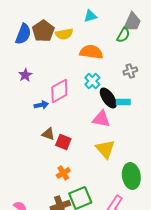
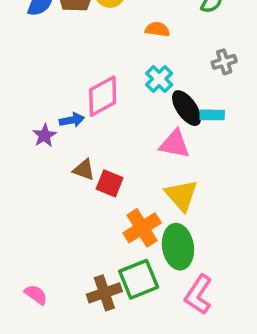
orange semicircle: (91, 52) -> (157, 29), size x0.6
purple star: (25, 75) -> (44, 135), moved
orange cross: (63, 173) -> (142, 228), moved, size x1.5
green ellipse: (131, 176) -> (178, 247), moved

